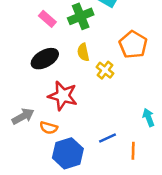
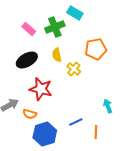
orange pentagon: (133, 45) -> (96, 49), turned 30

